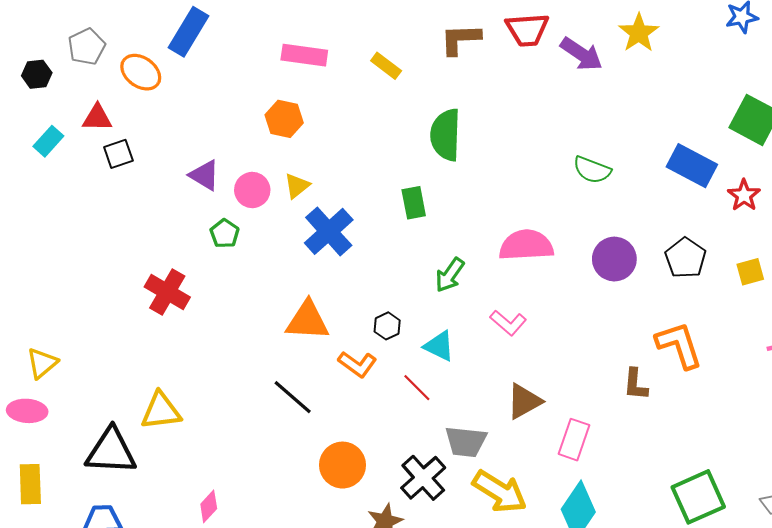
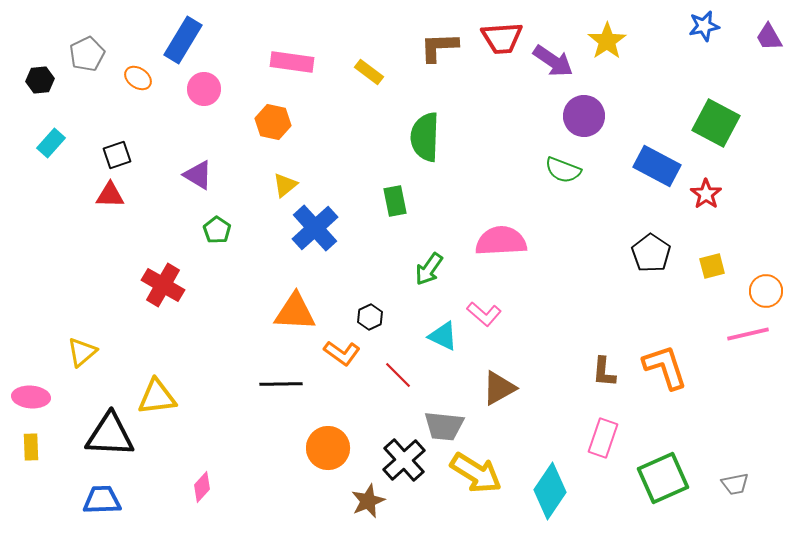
orange ellipse: (141, 72) -> (138, 78), size x0.7
red triangle: (97, 118) -> (110, 195), moved
pink circle: (252, 190) -> (204, 89), moved
purple circle: (614, 259) -> (584, 116), moved
orange L-shape: (679, 345) -> (665, 367), moved
cyan triangle: (439, 346) -> (443, 336), moved
yellow triangle: (42, 363) -> (82, 352), moved
black line: (293, 397) -> (281, 384), turned -42
pink rectangle: (574, 440) -> (603, 438), moved
yellow rectangle: (30, 484) -> (31, 447), moved, size x0.7

